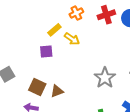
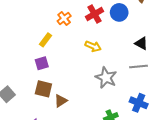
yellow arrow: (72, 39) -> (93, 46), moved
brown square: (37, 87) -> (43, 89), moved

